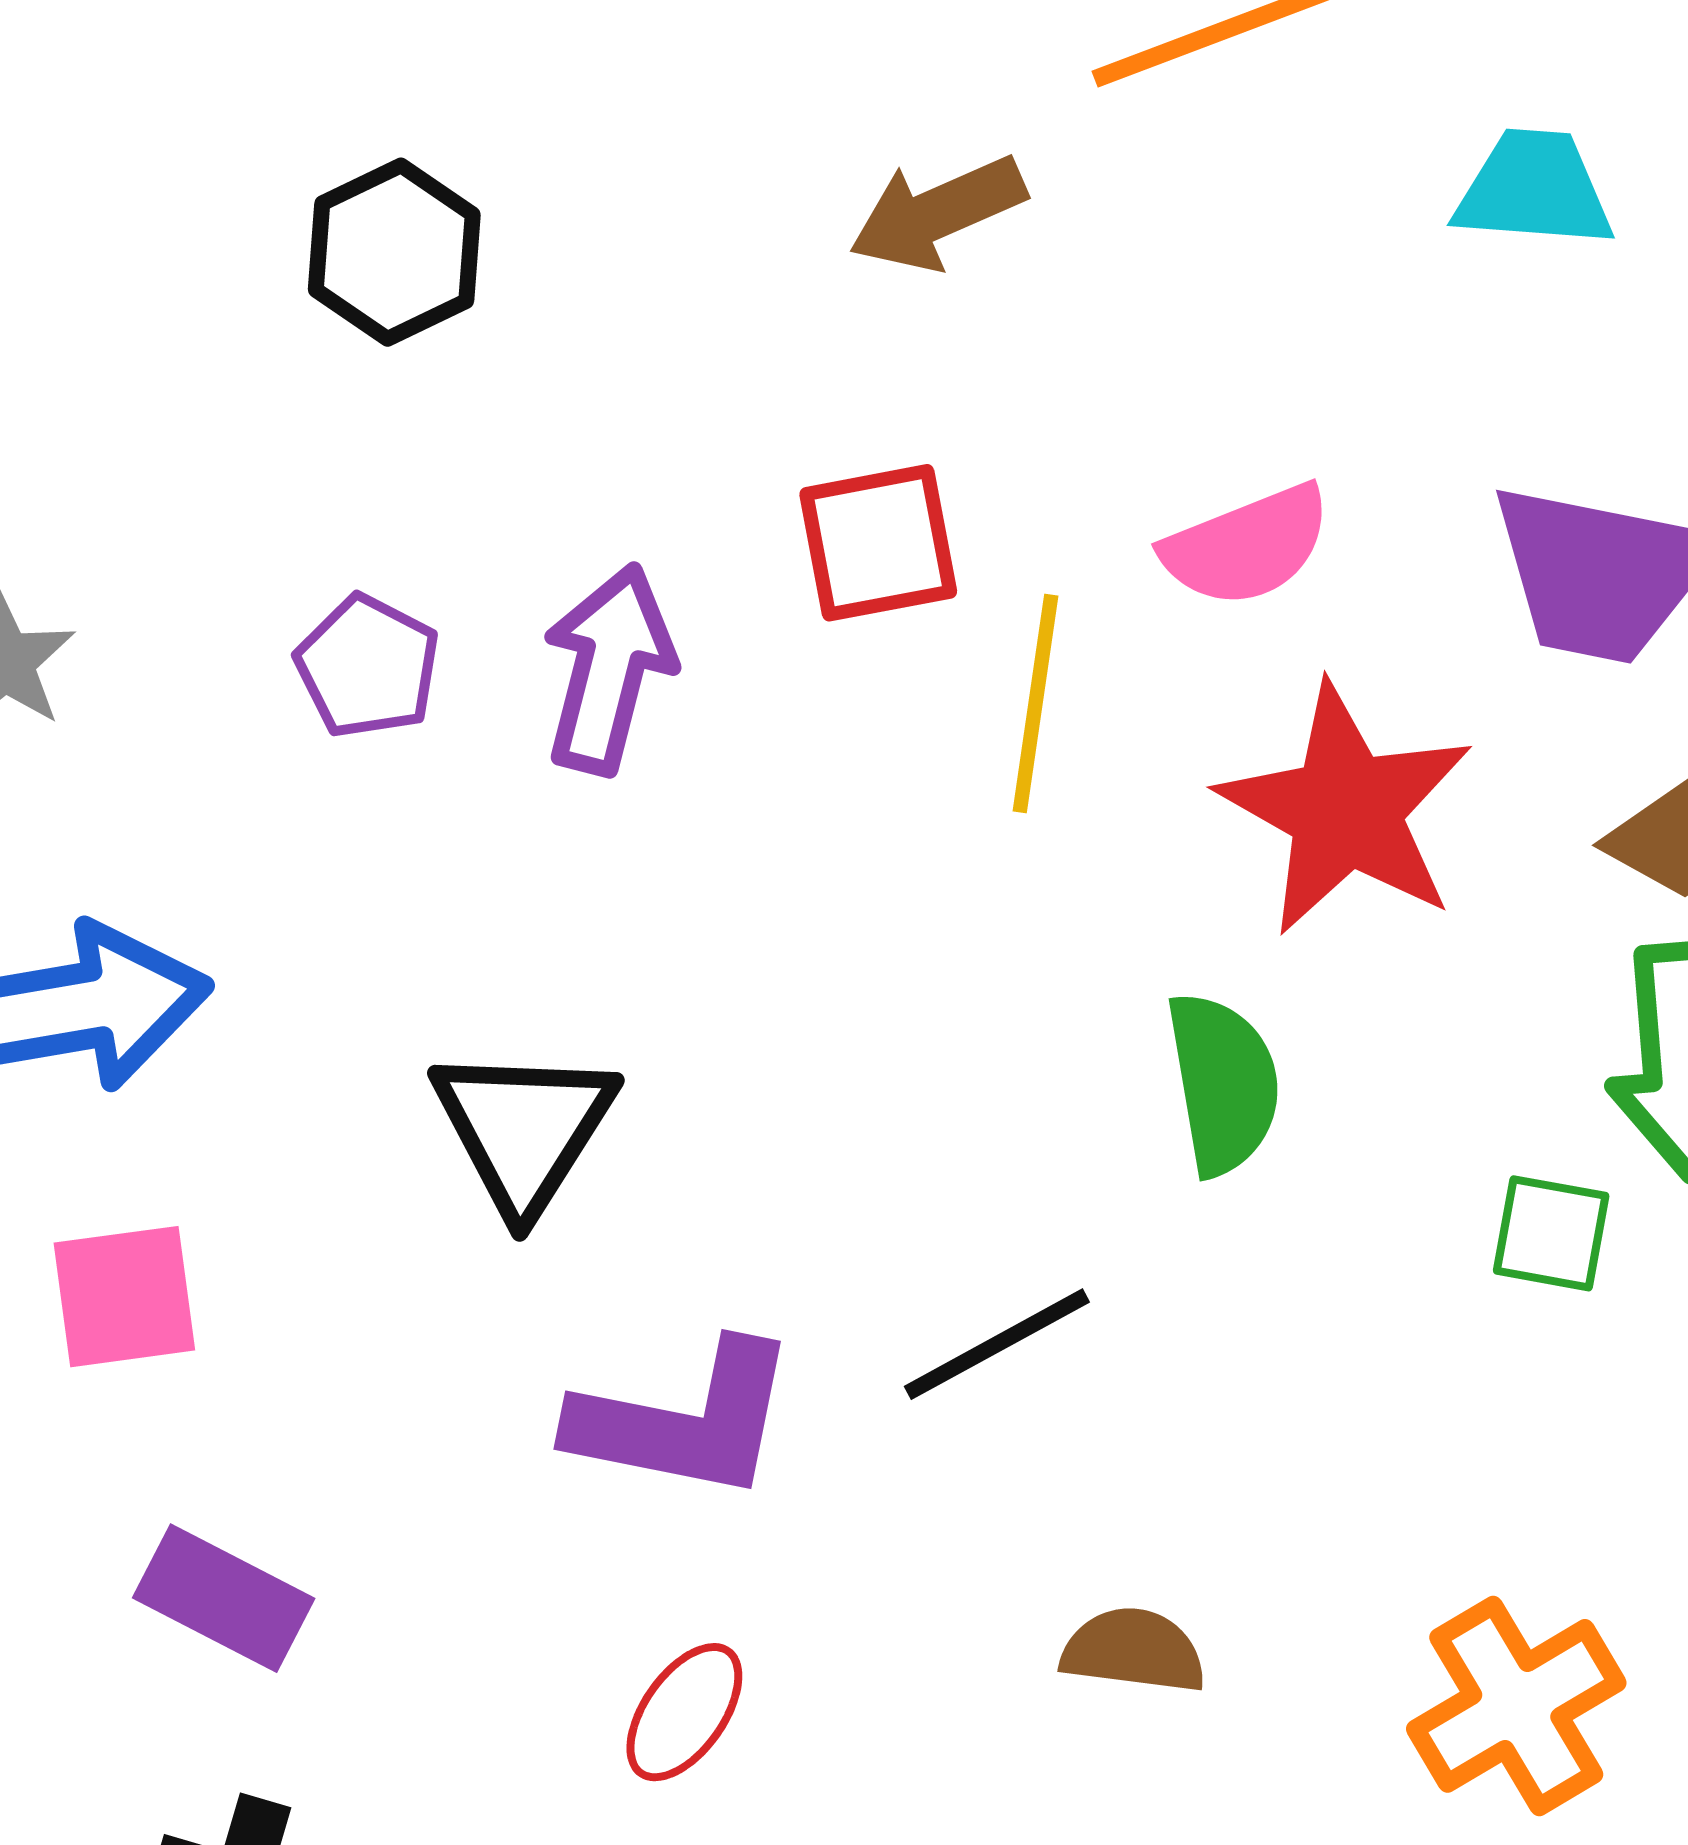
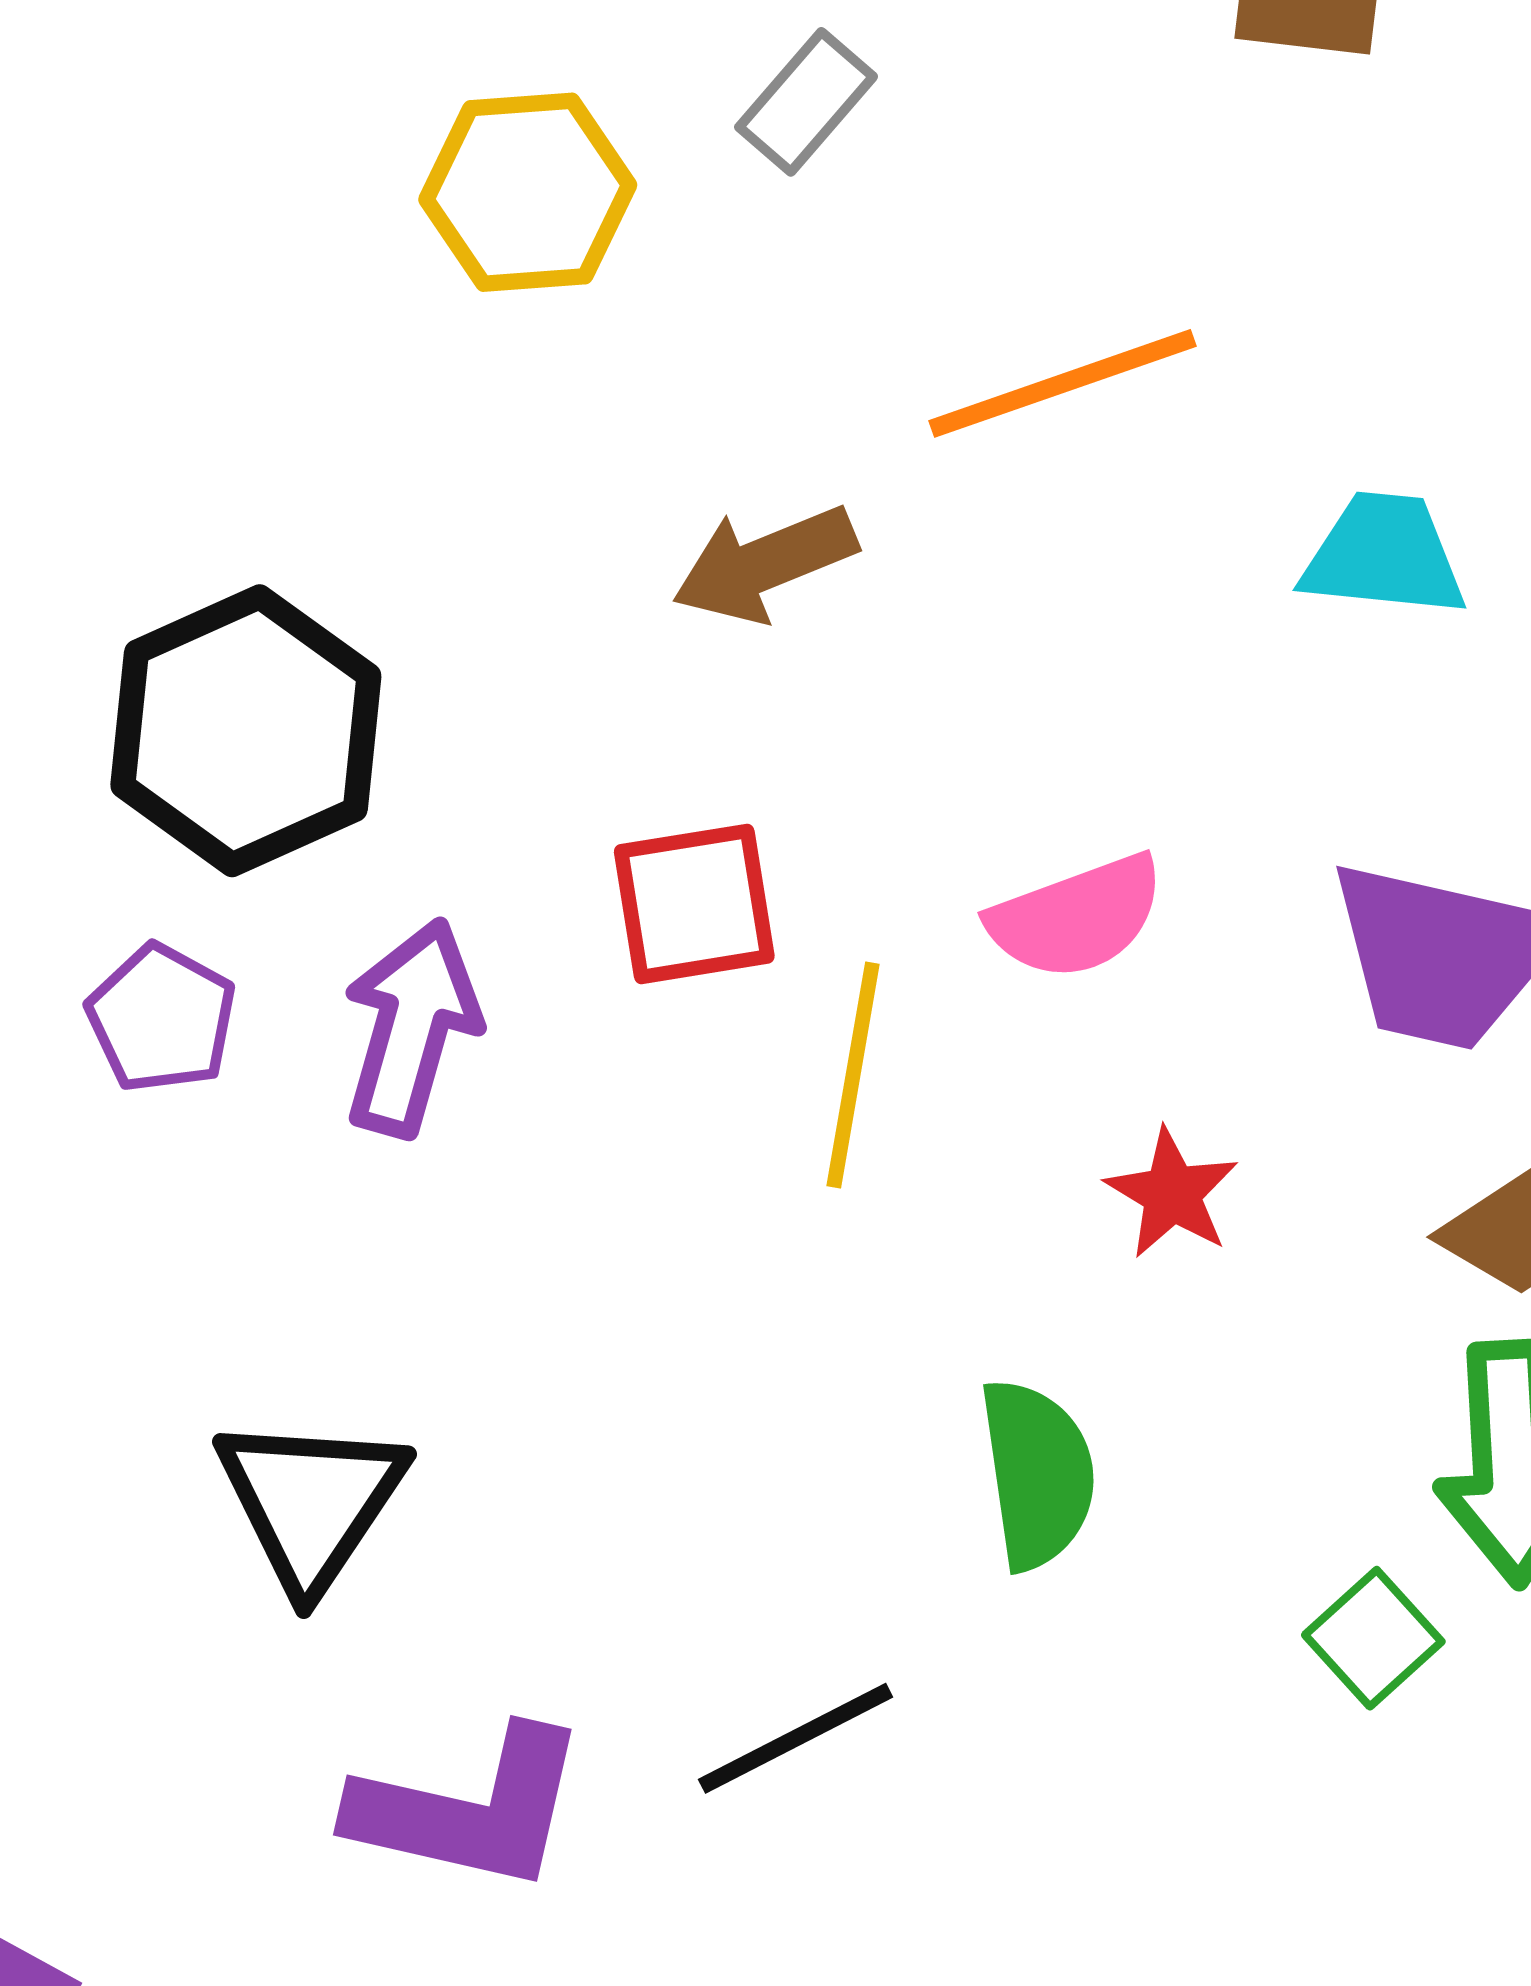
black hexagon: (394, 252) -> (246, 731), moved, size x1.5
red star: (1346, 810) -> (1172, 1194), size x0.5
green square: (1551, 1233) -> (1373, 1638), turned 36

